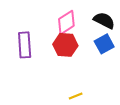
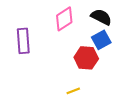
red hexagon: (65, 45) -> (86, 58), moved

